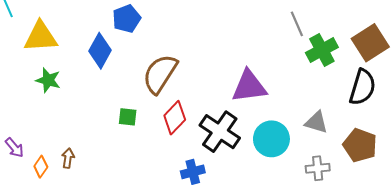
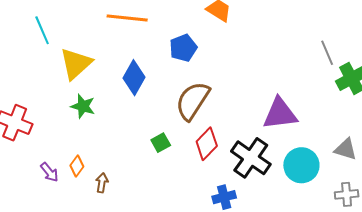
blue pentagon: (127, 19) -> (183, 48), moved
yellow triangle: (41, 37) -> (76, 64), turned -39
green square: (128, 117) -> (161, 143), turned -36
orange diamond: (41, 167) -> (77, 166), moved

